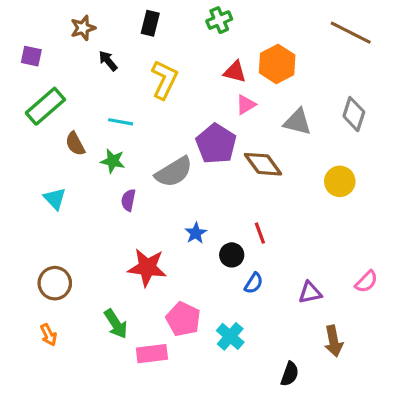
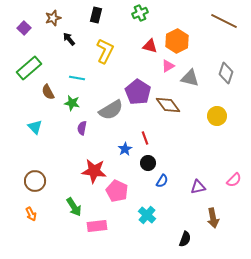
purple square: (31, 56) -> (24, 28), moved, turned 32
pink triangle: (246, 105) -> (168, 66), moved
red line: (260, 233) -> (145, 138), moved
pink pentagon: (183, 319) -> (117, 191), moved

